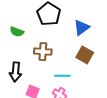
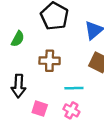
green semicircle: (17, 32) -> (18, 39), turned -80

